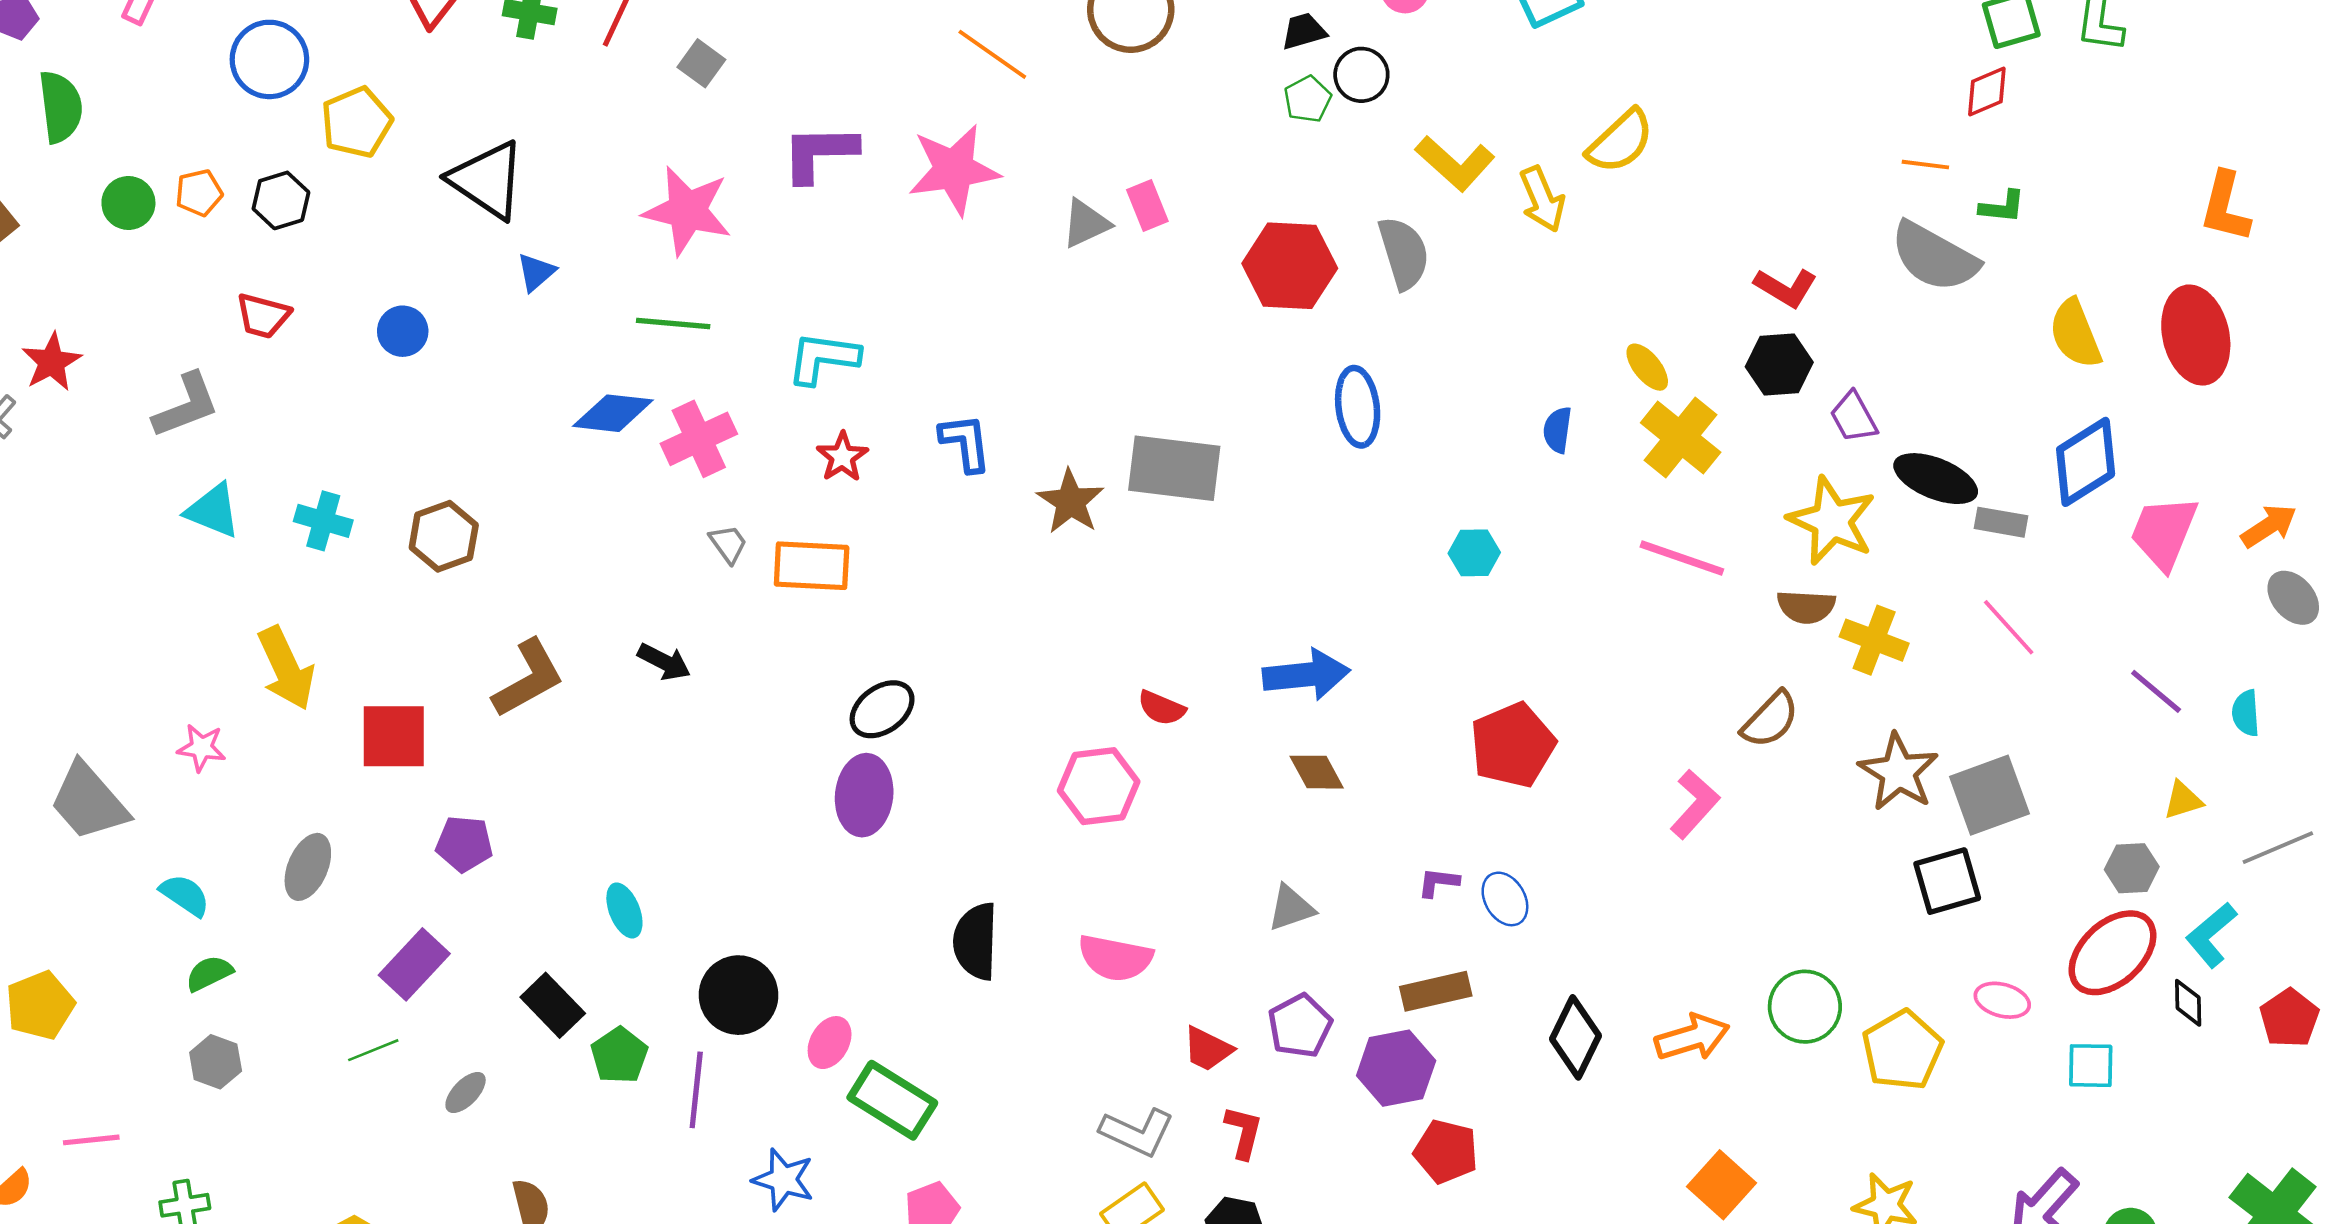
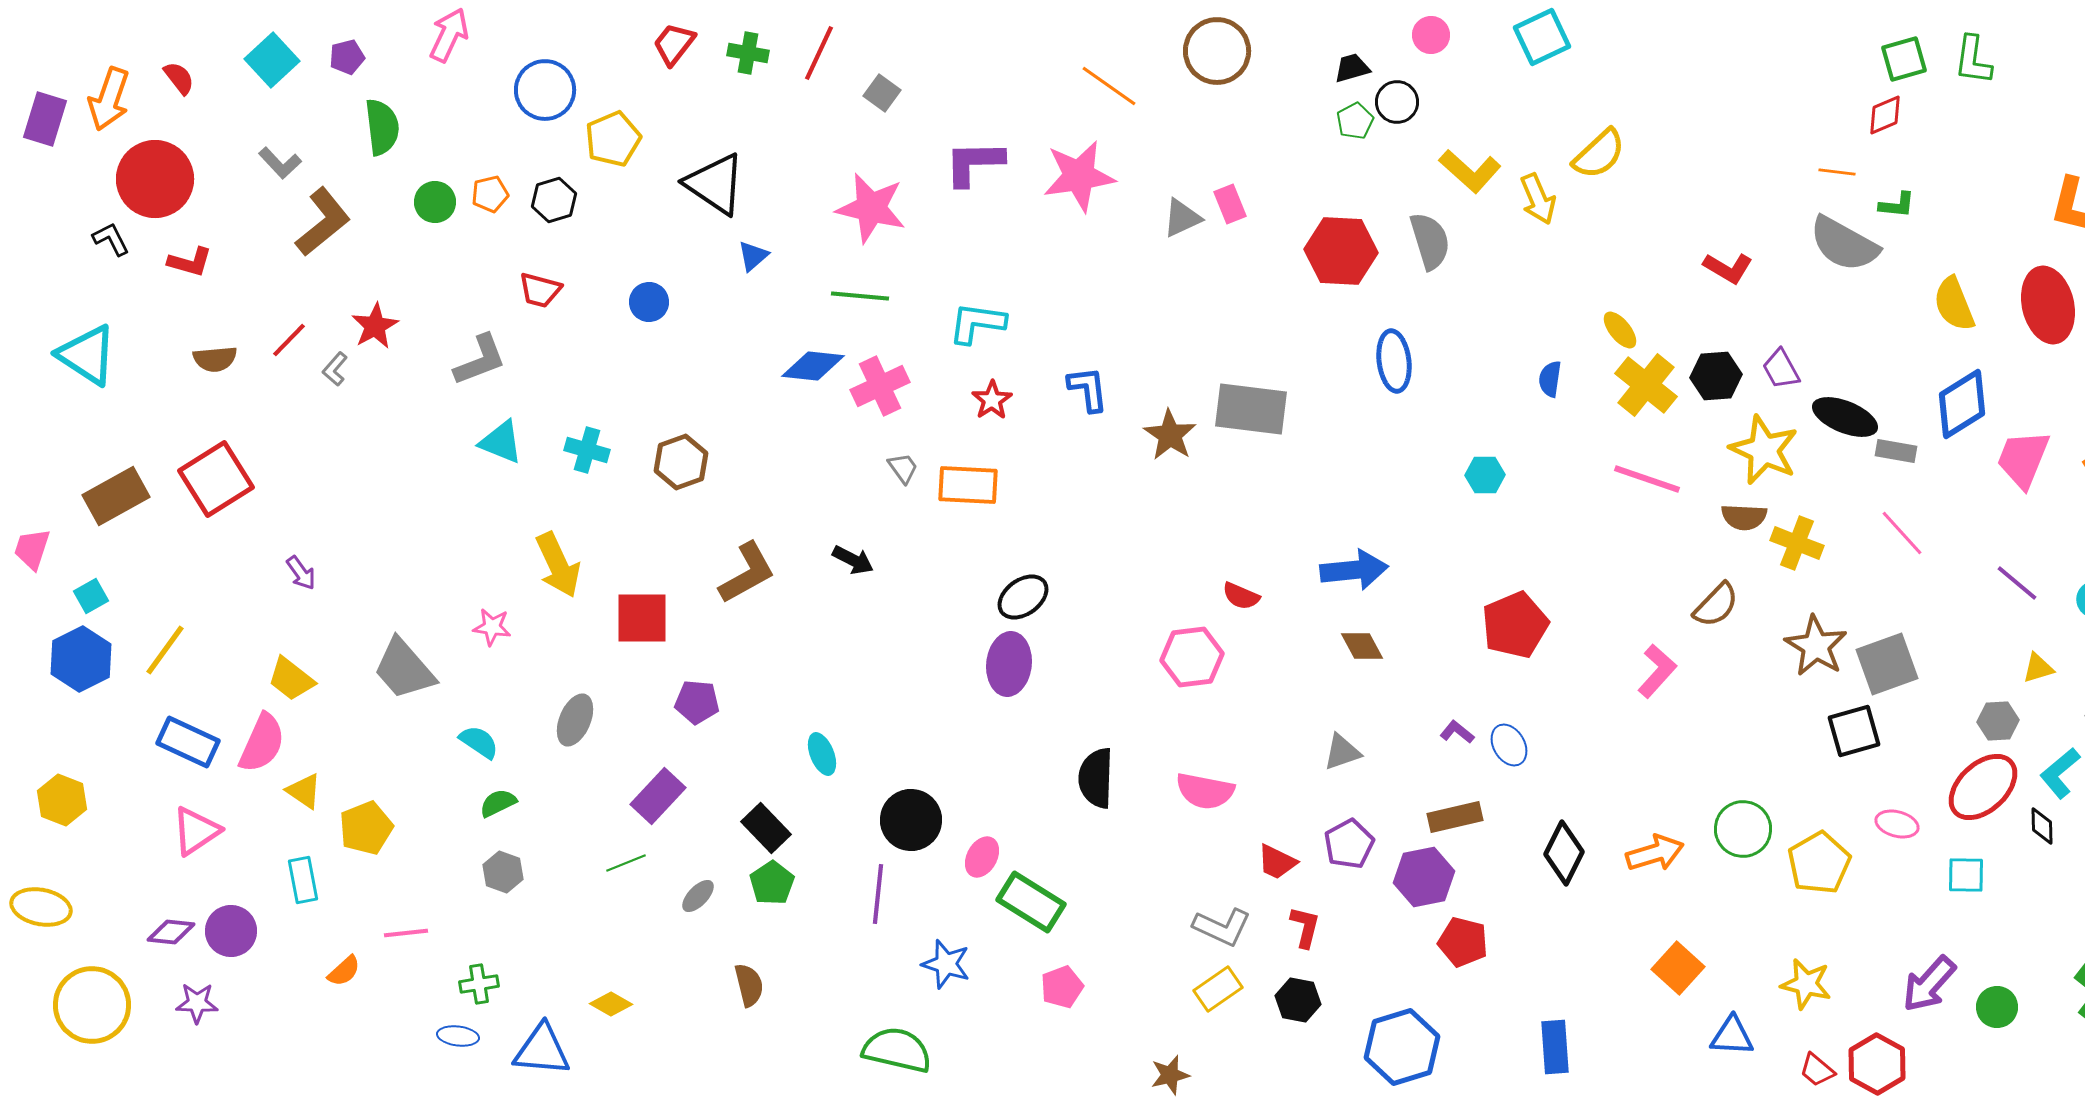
black hexagon: (1779, 364) -> (1716, 376), moved
purple L-shape: (1438, 882) -> (1457, 732), turned 32
green pentagon: (619, 1055) -> (772, 883), moved

